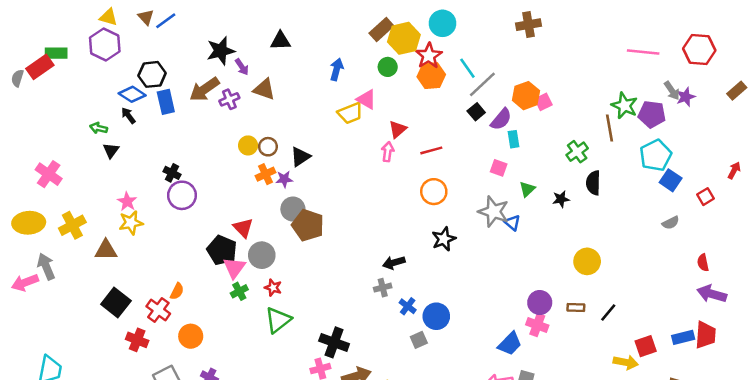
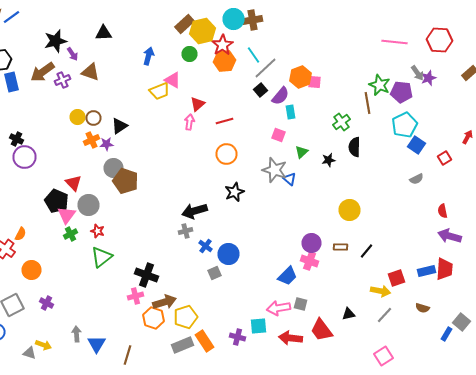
brown cross: (529, 25) -> (252, 20), moved
pink square: (543, 102) -> (314, 82), turned 32
black arrow: (394, 263) -> (194, 211), size x1.4

